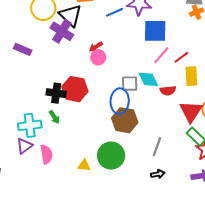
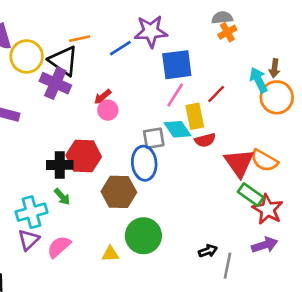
pink line: (161, 55) -> (175, 95), moved
yellow rectangle: (191, 76) -> (195, 116), moved
brown hexagon: (125, 120) -> (119, 192), moved
gray line: (157, 147) -> (228, 266), moved
pink semicircle: (46, 154) -> (59, 247), turned -114

